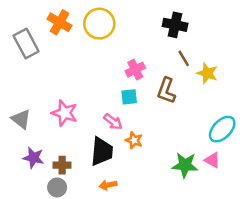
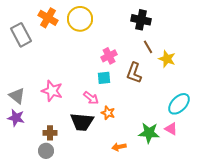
black trapezoid: (102, 151) -> (82, 122), turned 90
purple star: (33, 158) -> (16, 118), moved
orange arrow: (108, 185) -> (119, 147), moved

